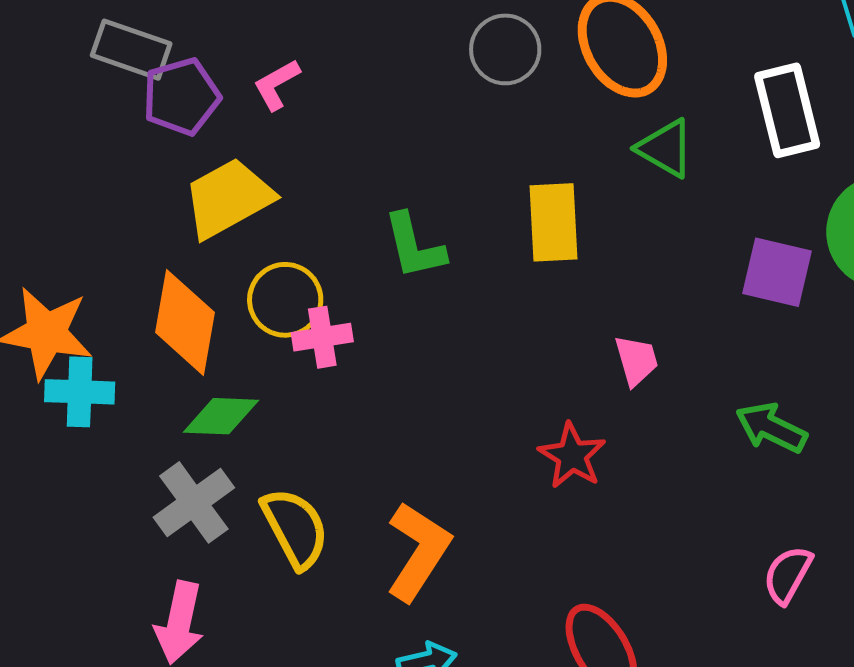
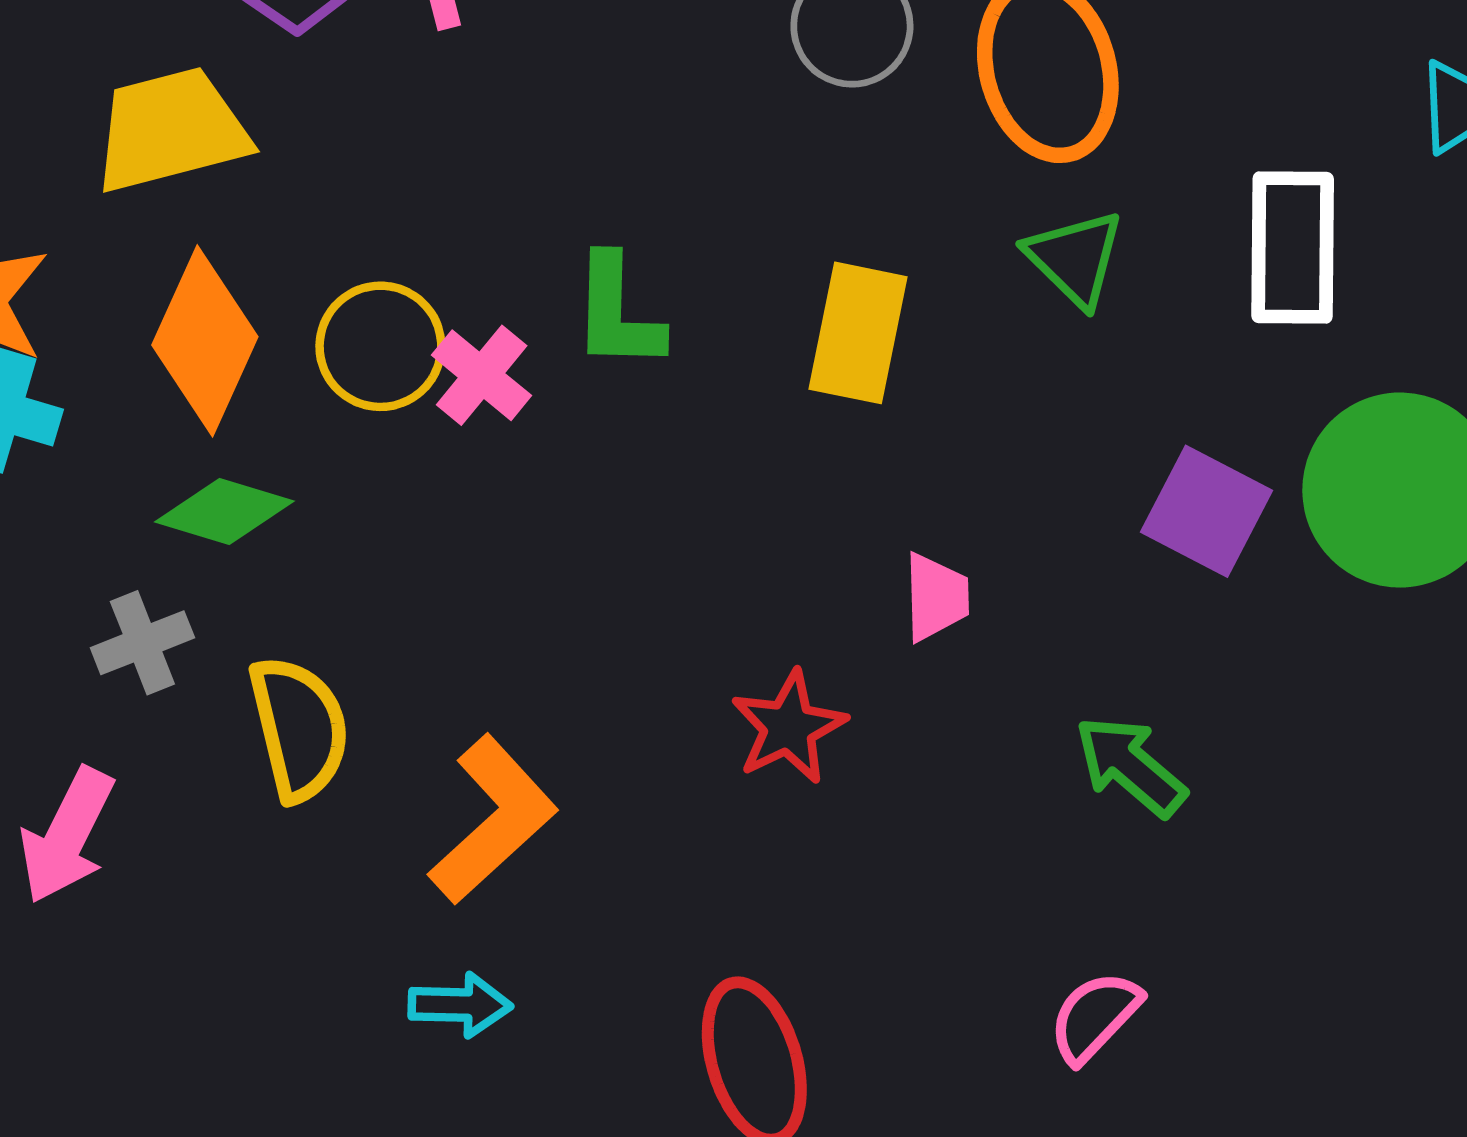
yellow trapezoid: (228, 198) -> (171, 130), moved
pink cross: (322, 337) -> (482, 375), moved, turned 34
gray cross: (194, 502) -> (142, 643), size x0.7

